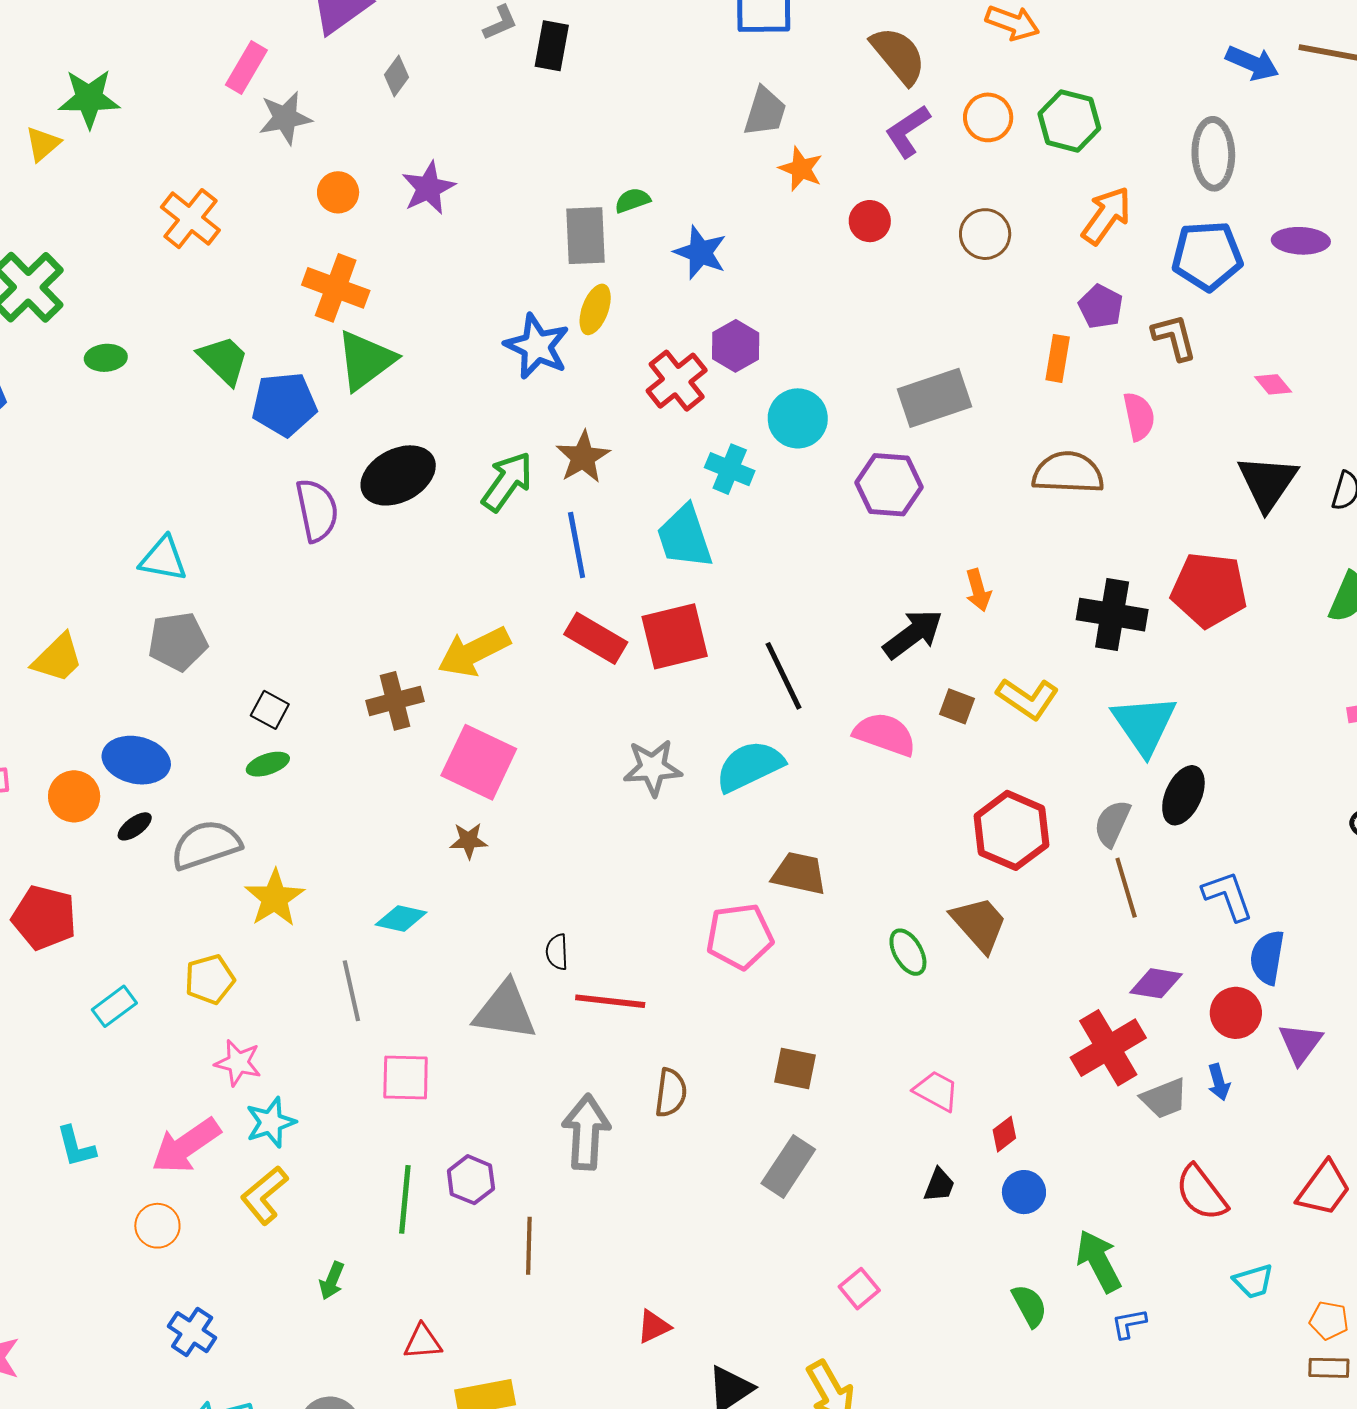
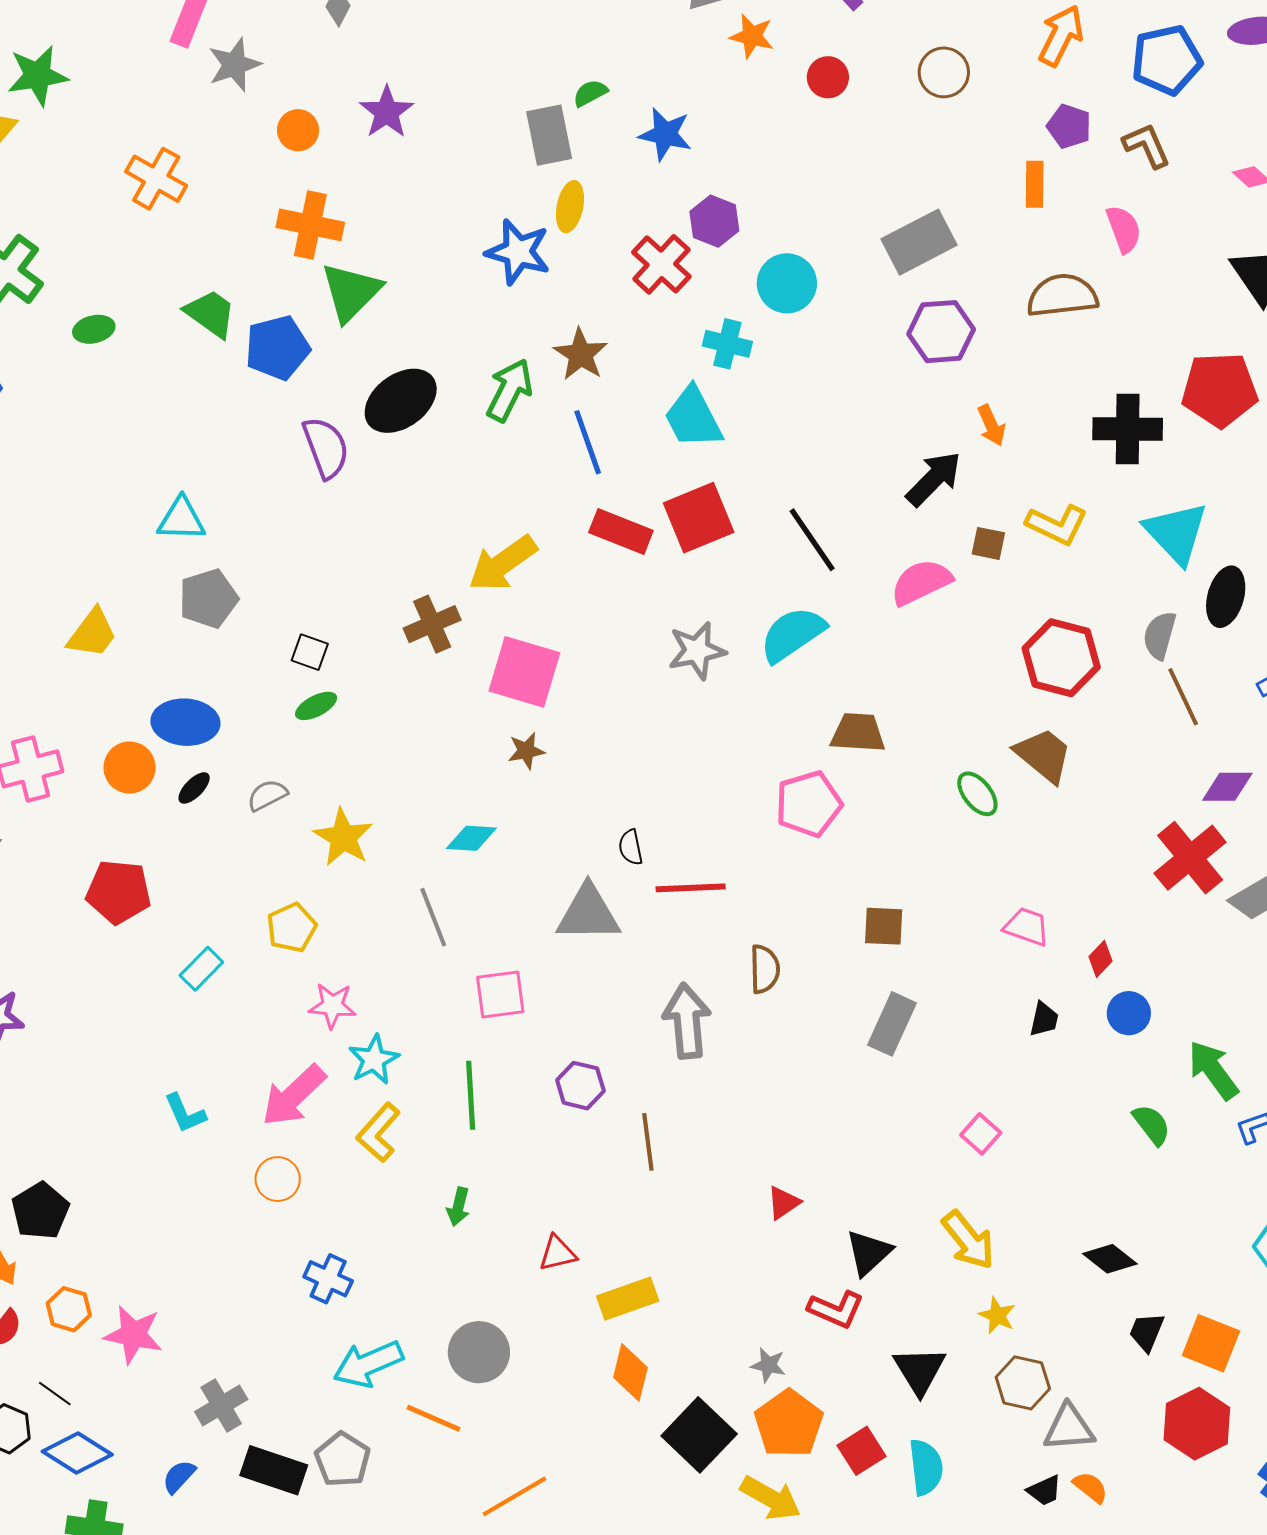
purple hexagon: (889, 485) -> (941, 332), moved
pink semicircle: (885, 734) -> (921, 582), turned -36
gray semicircle: (206, 845) -> (267, 795), size x0.6
green line: (405, 1199) -> (471, 1095), moved

